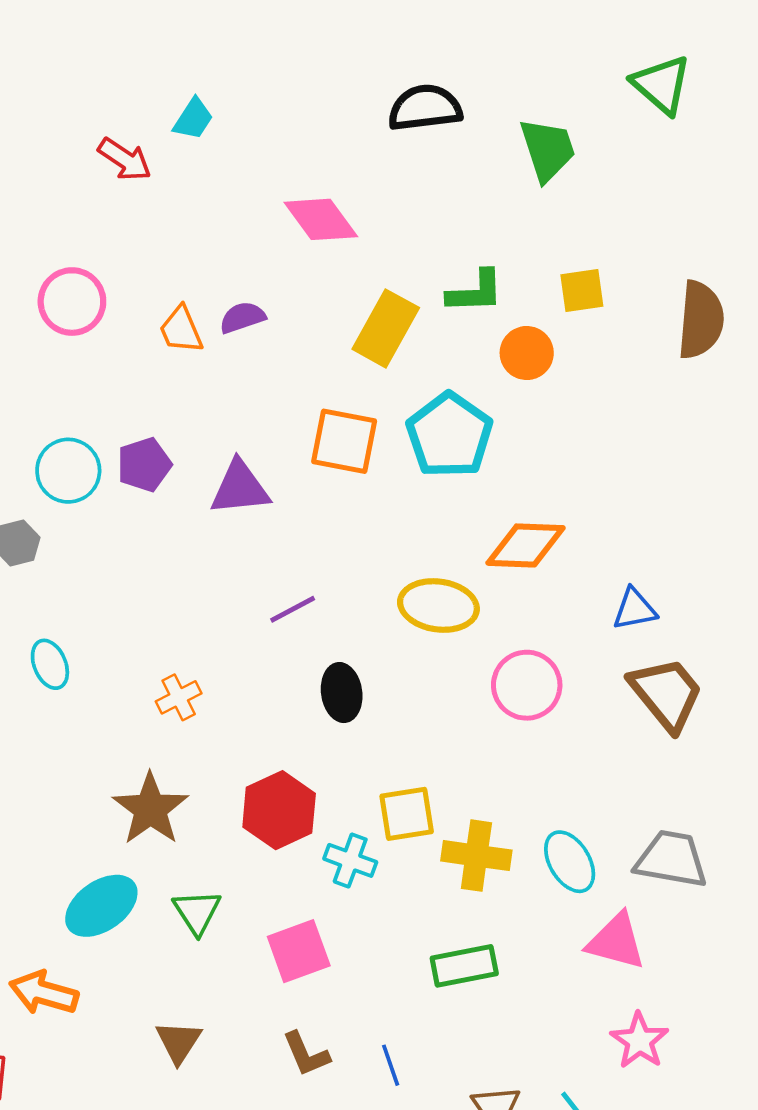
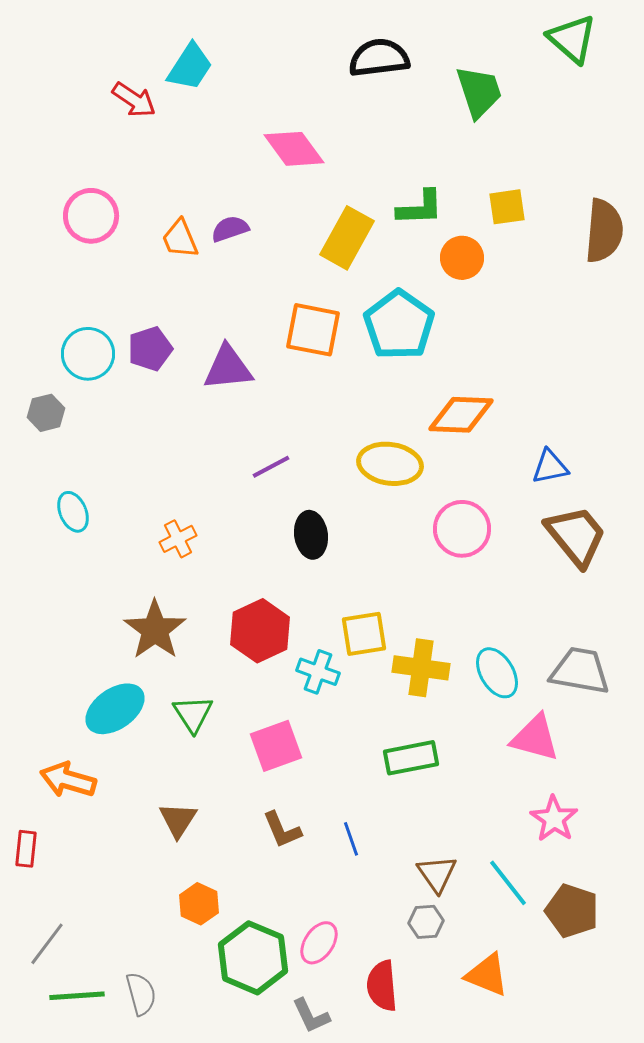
cyan trapezoid: (193, 119) -> (190, 67), size x1.4

